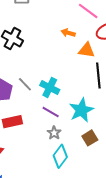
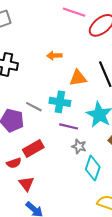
orange arrow: (68, 33) -> (54, 56), moved
orange triangle: (87, 50) -> (78, 78), moved

